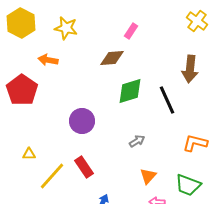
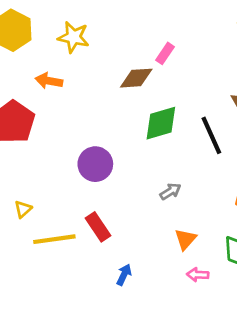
pink rectangle: (131, 31) -> (165, 53), moved
yellow triangle: (29, 154) -> (23, 209), turned -40
yellow line: (52, 176) -> (54, 239), turned 40

